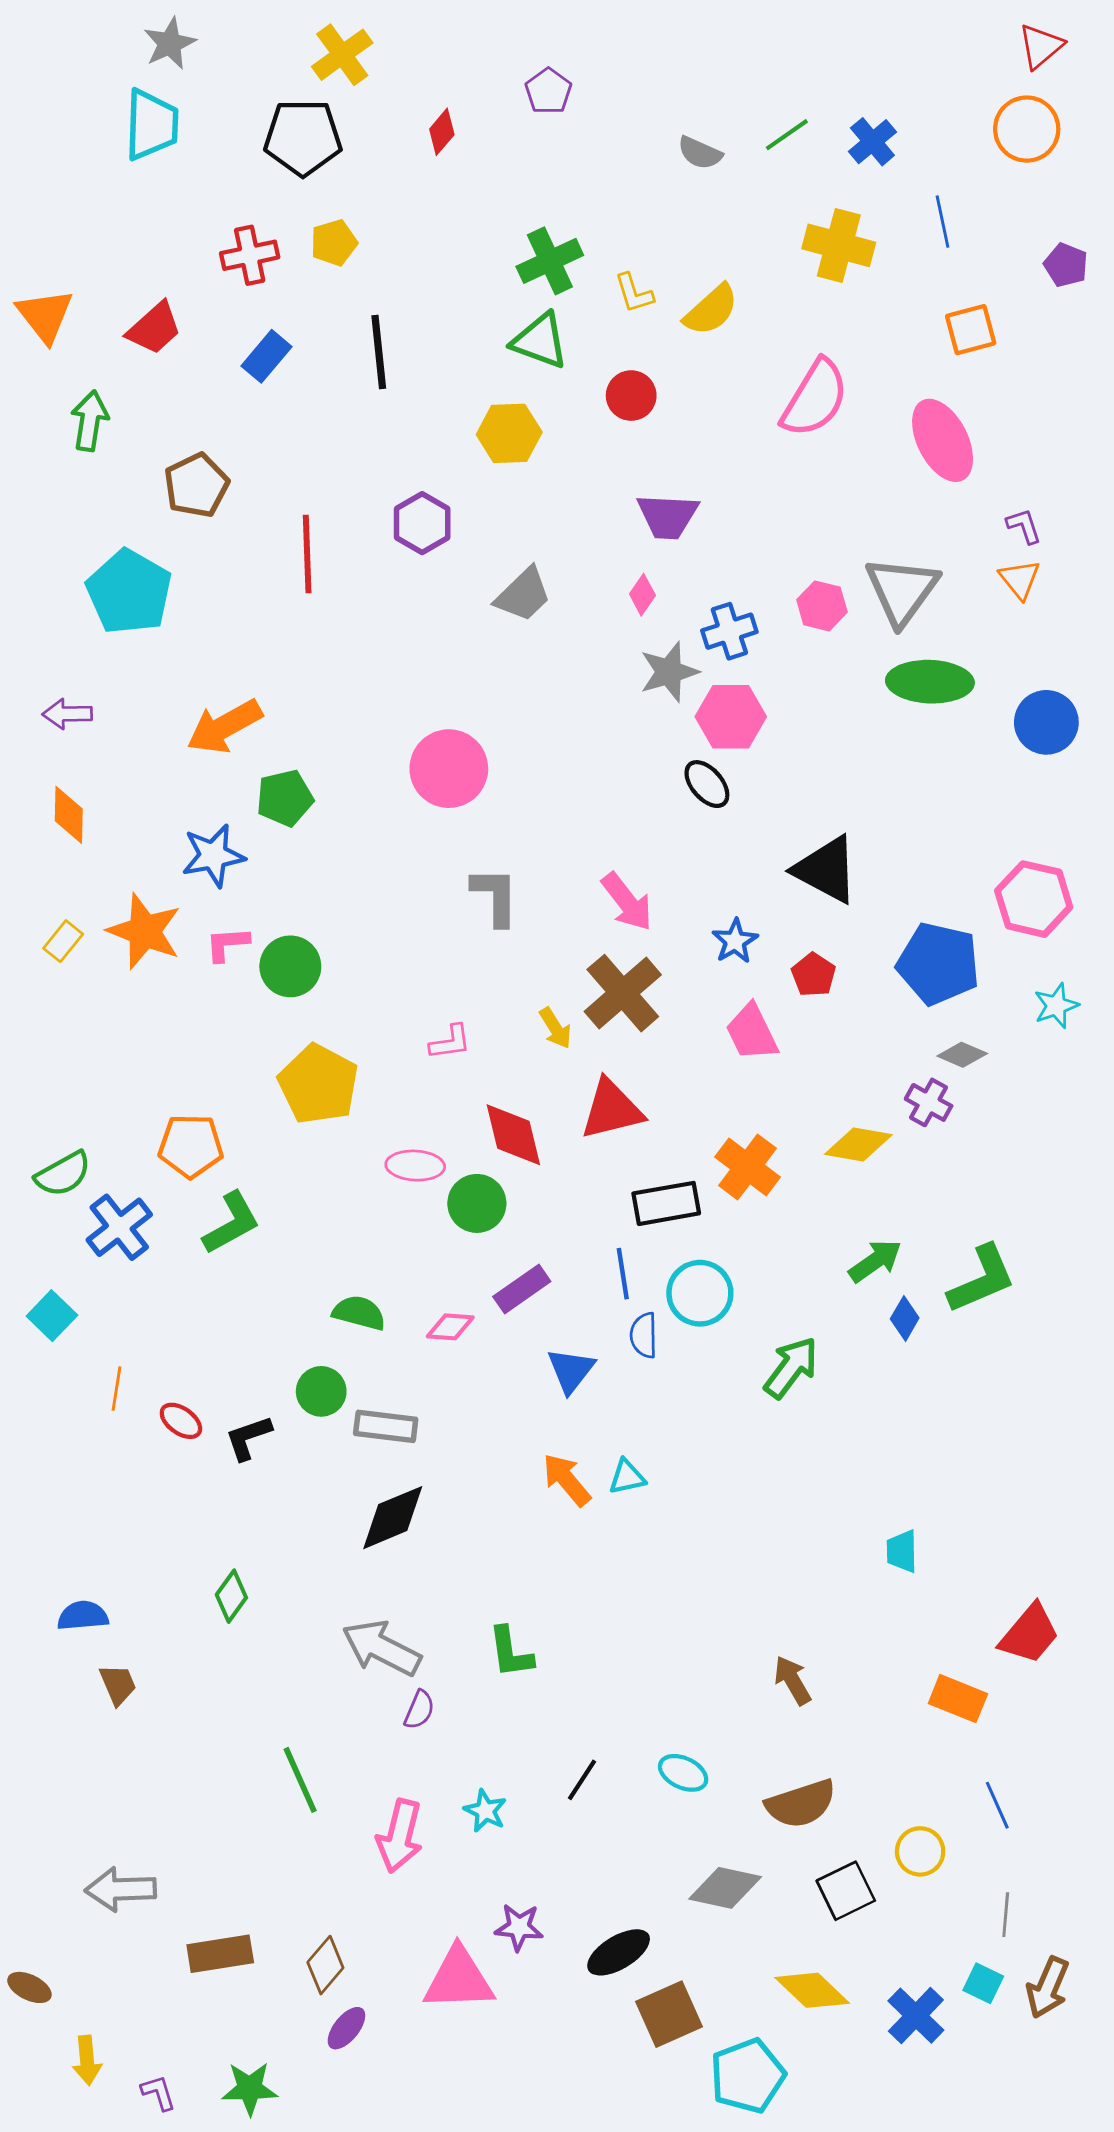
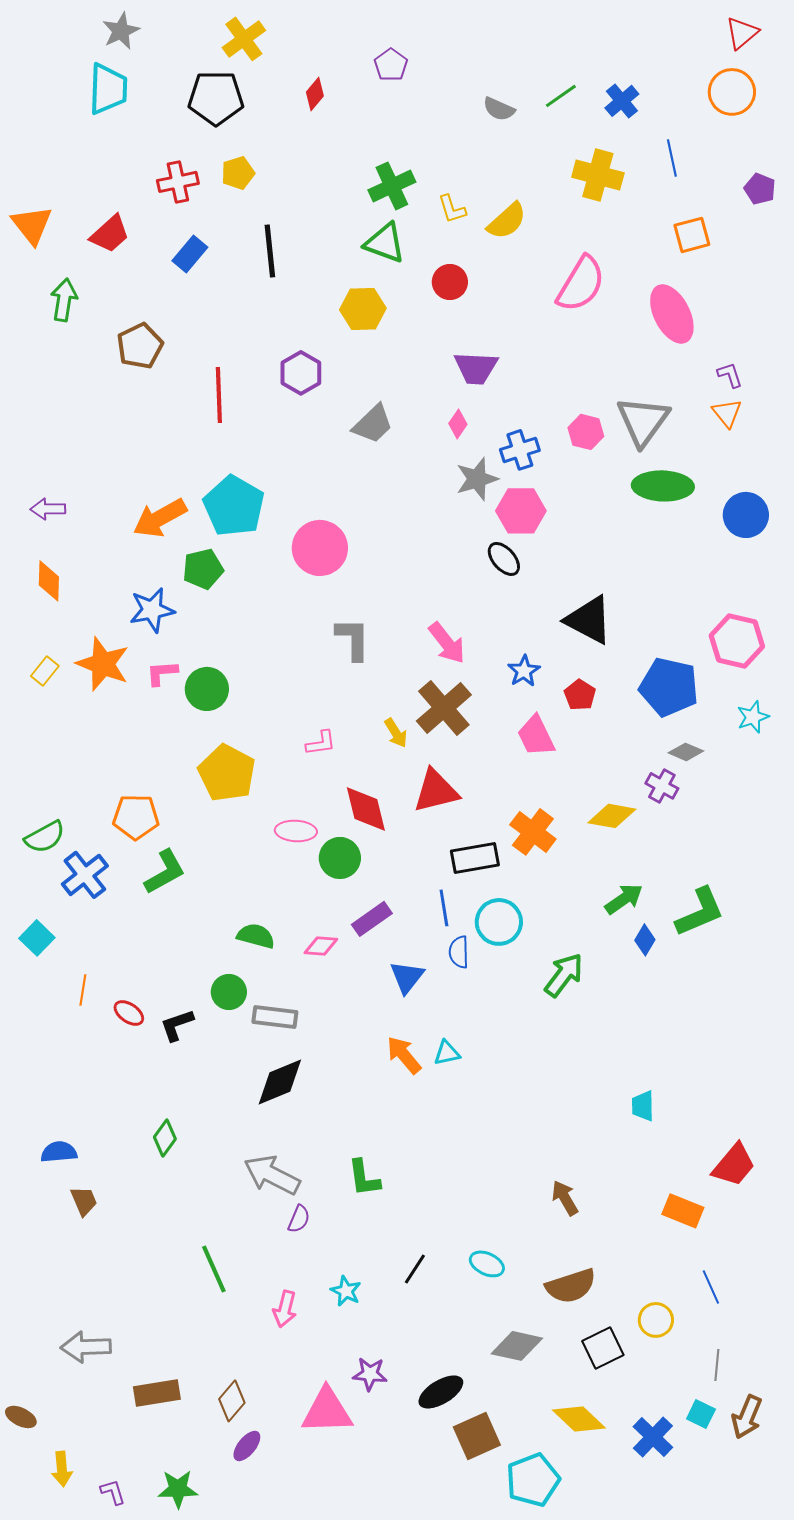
cyan pentagon: (129, 592) -> (234, 506), moved
pink arrow: (400, 1836) -> (285, 1309), size x0.7

